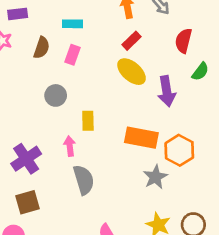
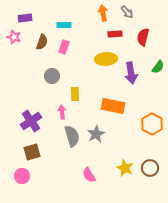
red rectangle: (132, 41) -> (115, 34), moved, turned 40
yellow ellipse: (132, 72) -> (106, 59), turned -45
green semicircle: (200, 72) -> (158, 67), moved
orange hexagon: (179, 150) -> (152, 124), moved
gray star: (155, 177) -> (96, 134), moved

